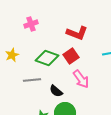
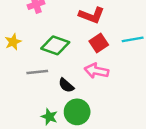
red square: (71, 56) -> (99, 43), moved
pink arrow: (81, 79) -> (96, 71), turned 138

